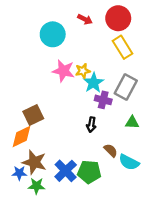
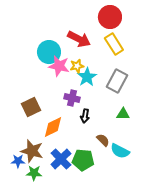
red arrow: (85, 19) -> (79, 39), moved, size x1.6
cyan circle: (53, 34) -> (49, 52), moved
purple cross: (103, 100) -> (72, 98), moved
orange diamond: (21, 136) -> (53, 127), moved

